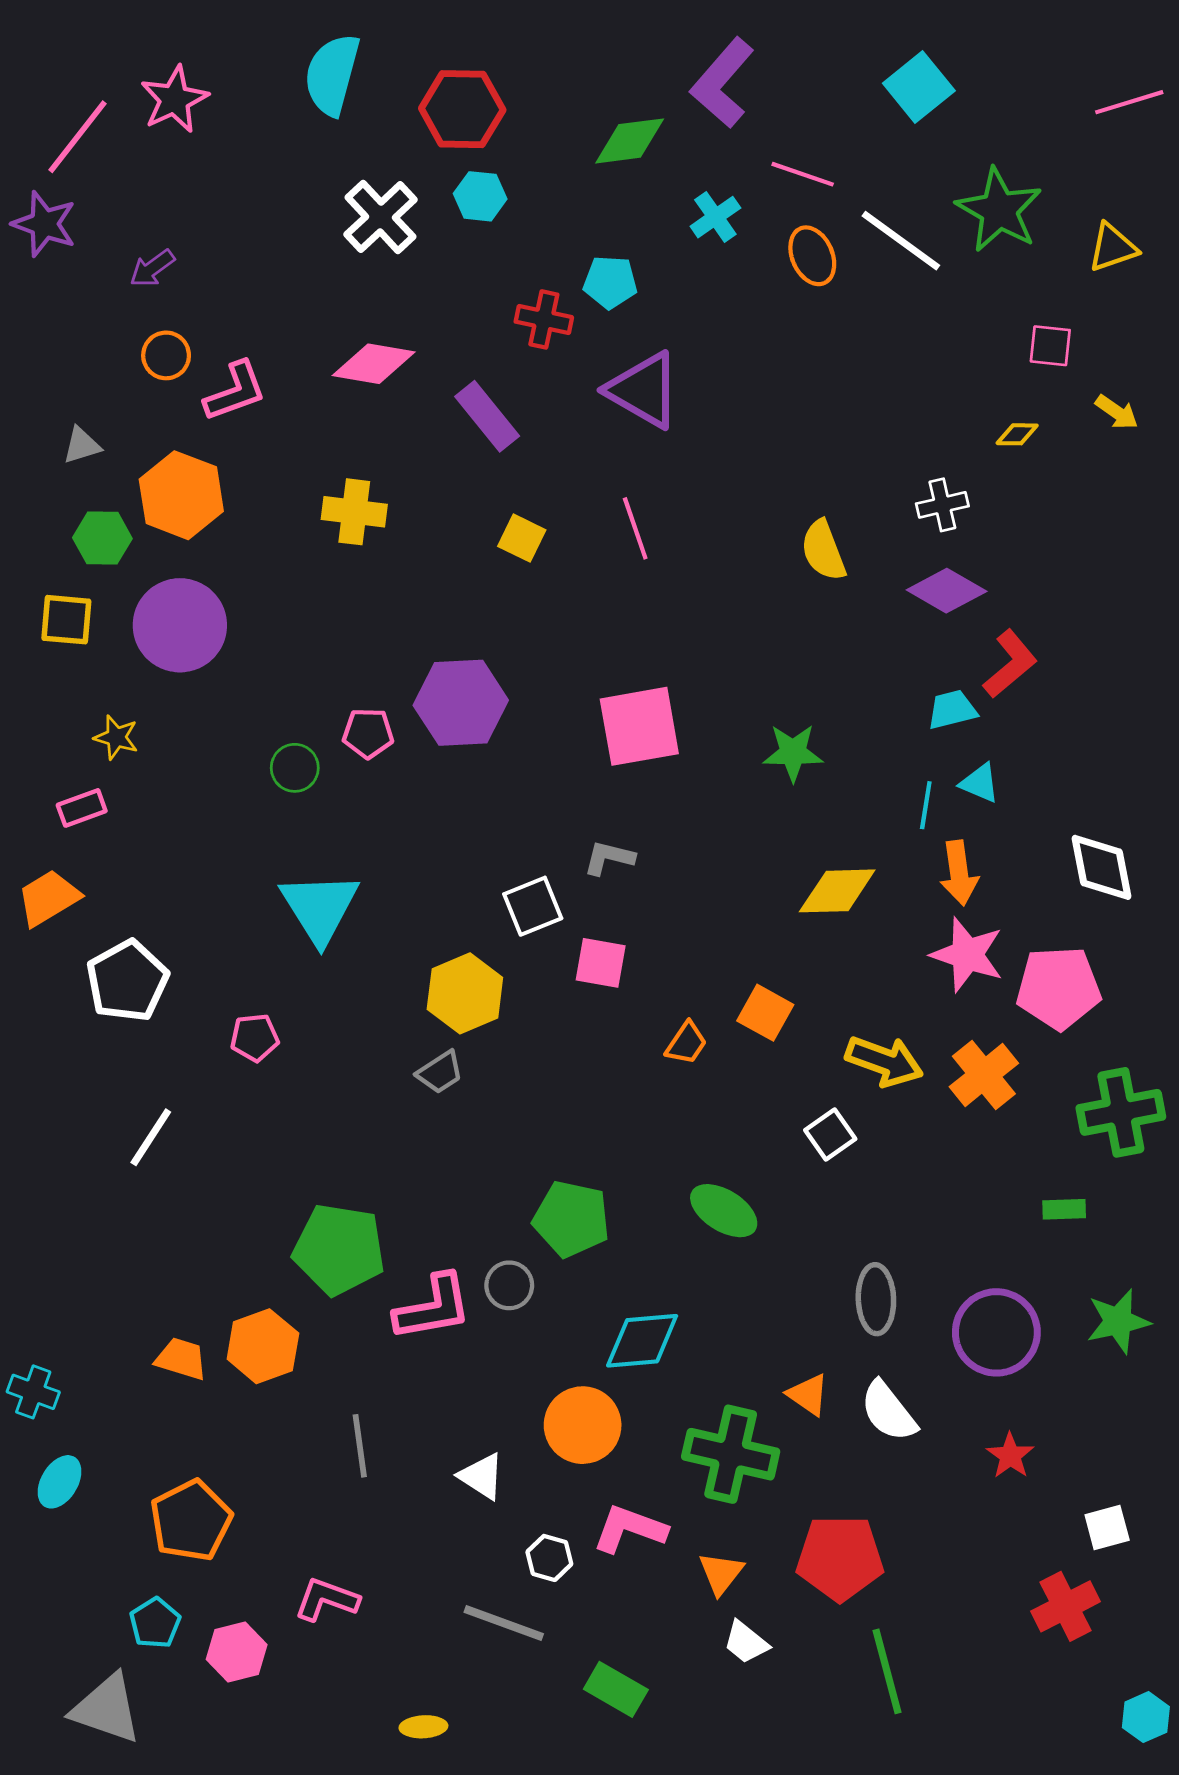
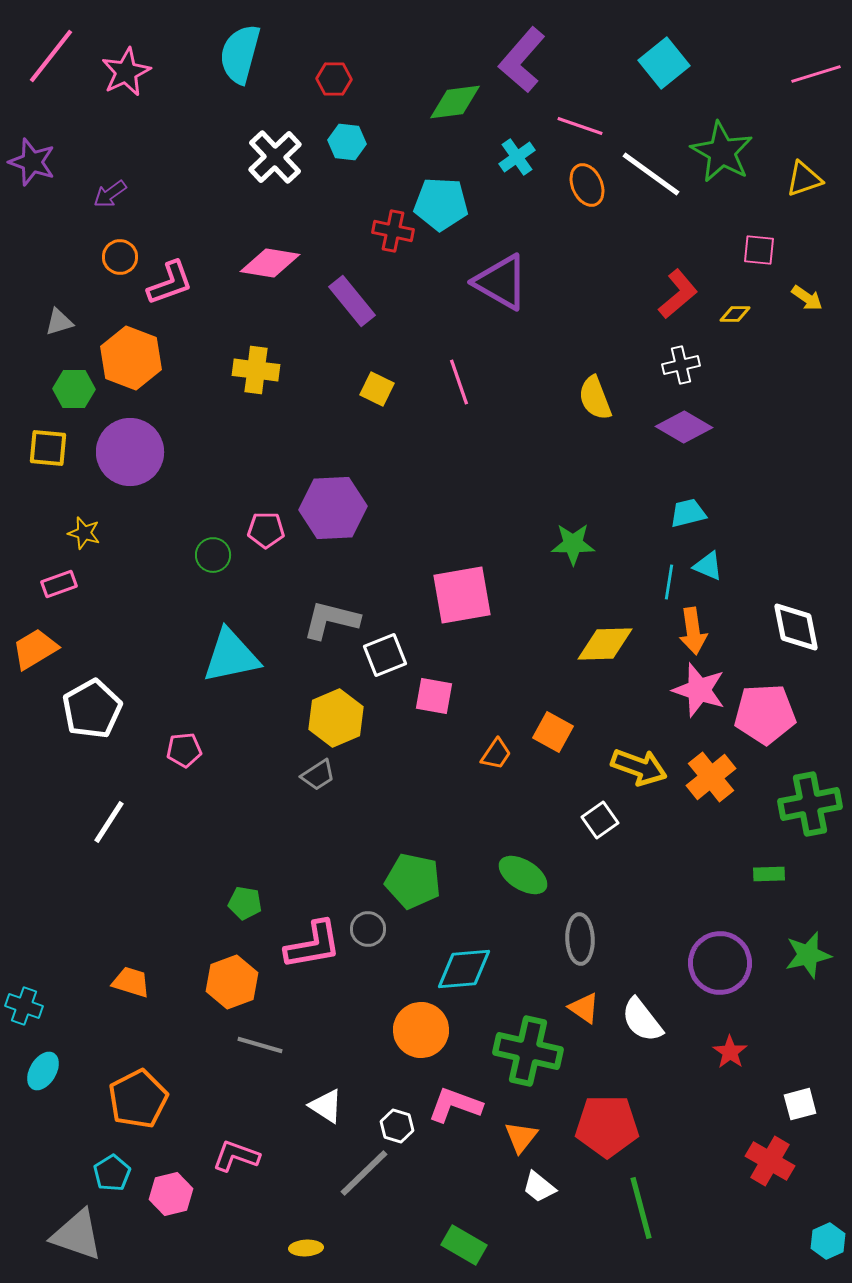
red hexagon: (462, 109) -> (334, 79), size x0.6
pink line: (77, 137) -> (51, 56), moved
cyan pentagon: (610, 282) -> (441, 204), size x1.4
purple triangle: (643, 390) -> (501, 282), moved
red L-shape: (1010, 664) -> (678, 294), moved
pink square: (639, 726) -> (462, 595), moved
gray L-shape: (609, 858) -> (331, 620), moved, size x1.5
cyan triangle: (320, 908) -> (231, 656), turned 50
green pentagon: (339, 1249) -> (245, 903), size x0.5
gray ellipse: (876, 1299) -> (580, 939), moved
orange hexagon: (263, 1346) -> (232, 982), moved
gray line: (360, 1446) -> (260, 1045), turned -66
white triangle: (482, 1476) -> (326, 1106), moved
red cross: (1066, 1606) -> (770, 1161), turned -33
gray line: (504, 1623) -> (364, 1173), turned -64
green rectangle: (616, 1689) -> (464, 1245), moved

